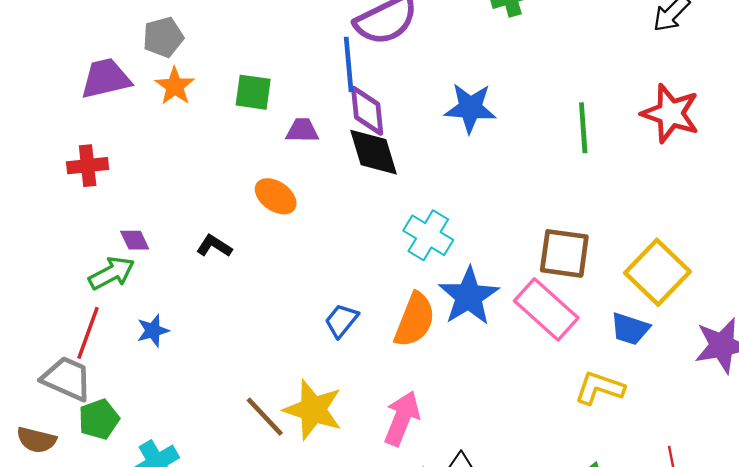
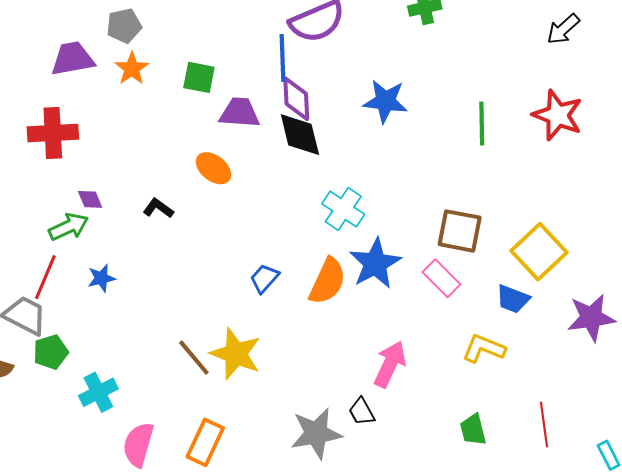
purple trapezoid: (302, 131) -> (240, 113), size x1.4
red cross: (88, 166) -> (53, 133), size x1.4
pink rectangle: (546, 309) -> (441, 278), size x0.7
pink arrow: (402, 418) -> (390, 364), moved

